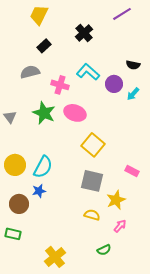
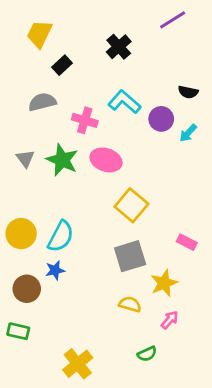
yellow trapezoid: (39, 15) -> (39, 34), moved
gray triangle: (10, 117) -> (25, 159), moved
gray square: (92, 181) -> (130, 256), turned -30

